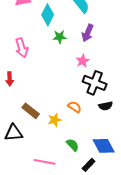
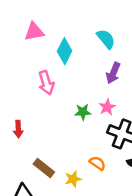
green star: (60, 37) -> (83, 112), moved
pink arrow: (22, 48) -> (46, 83), moved

